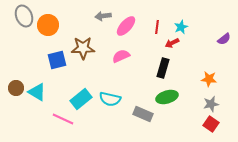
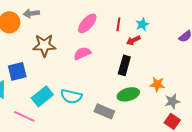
gray arrow: (103, 16) -> (31, 13), moved
blue square: (57, 60) -> (17, 71), moved
orange star: (209, 79) -> (157, 84), moved

